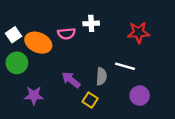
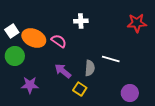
red star: (139, 32) -> (137, 23), moved
pink semicircle: (66, 34) -> (59, 41), moved, turned -140
purple circle: (140, 96) -> (130, 93), moved

